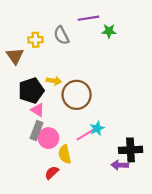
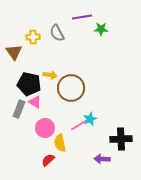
black pentagon: (31, 91) -> (29, 84), turned 30
gray rectangle: (37, 130) -> (19, 109), moved
purple arrow: (120, 165) -> (102, 159), moved

